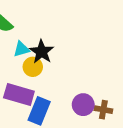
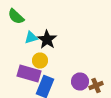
yellow circle: (33, 67) -> (40, 60), moved
brown cross: (103, 110) -> (96, 86), turned -32

